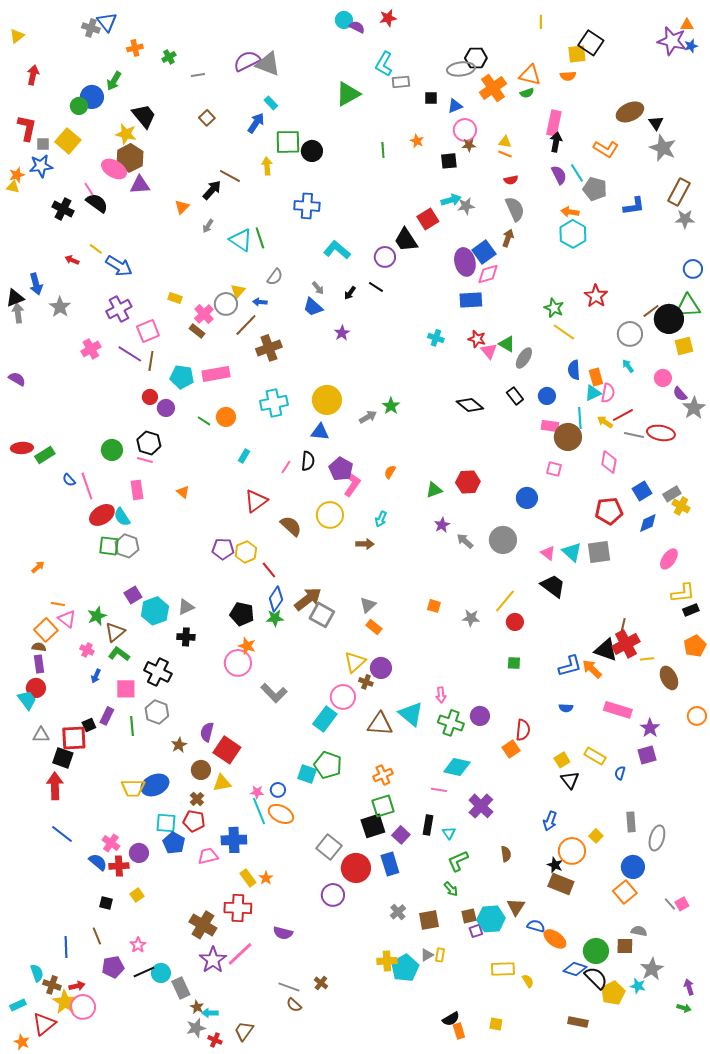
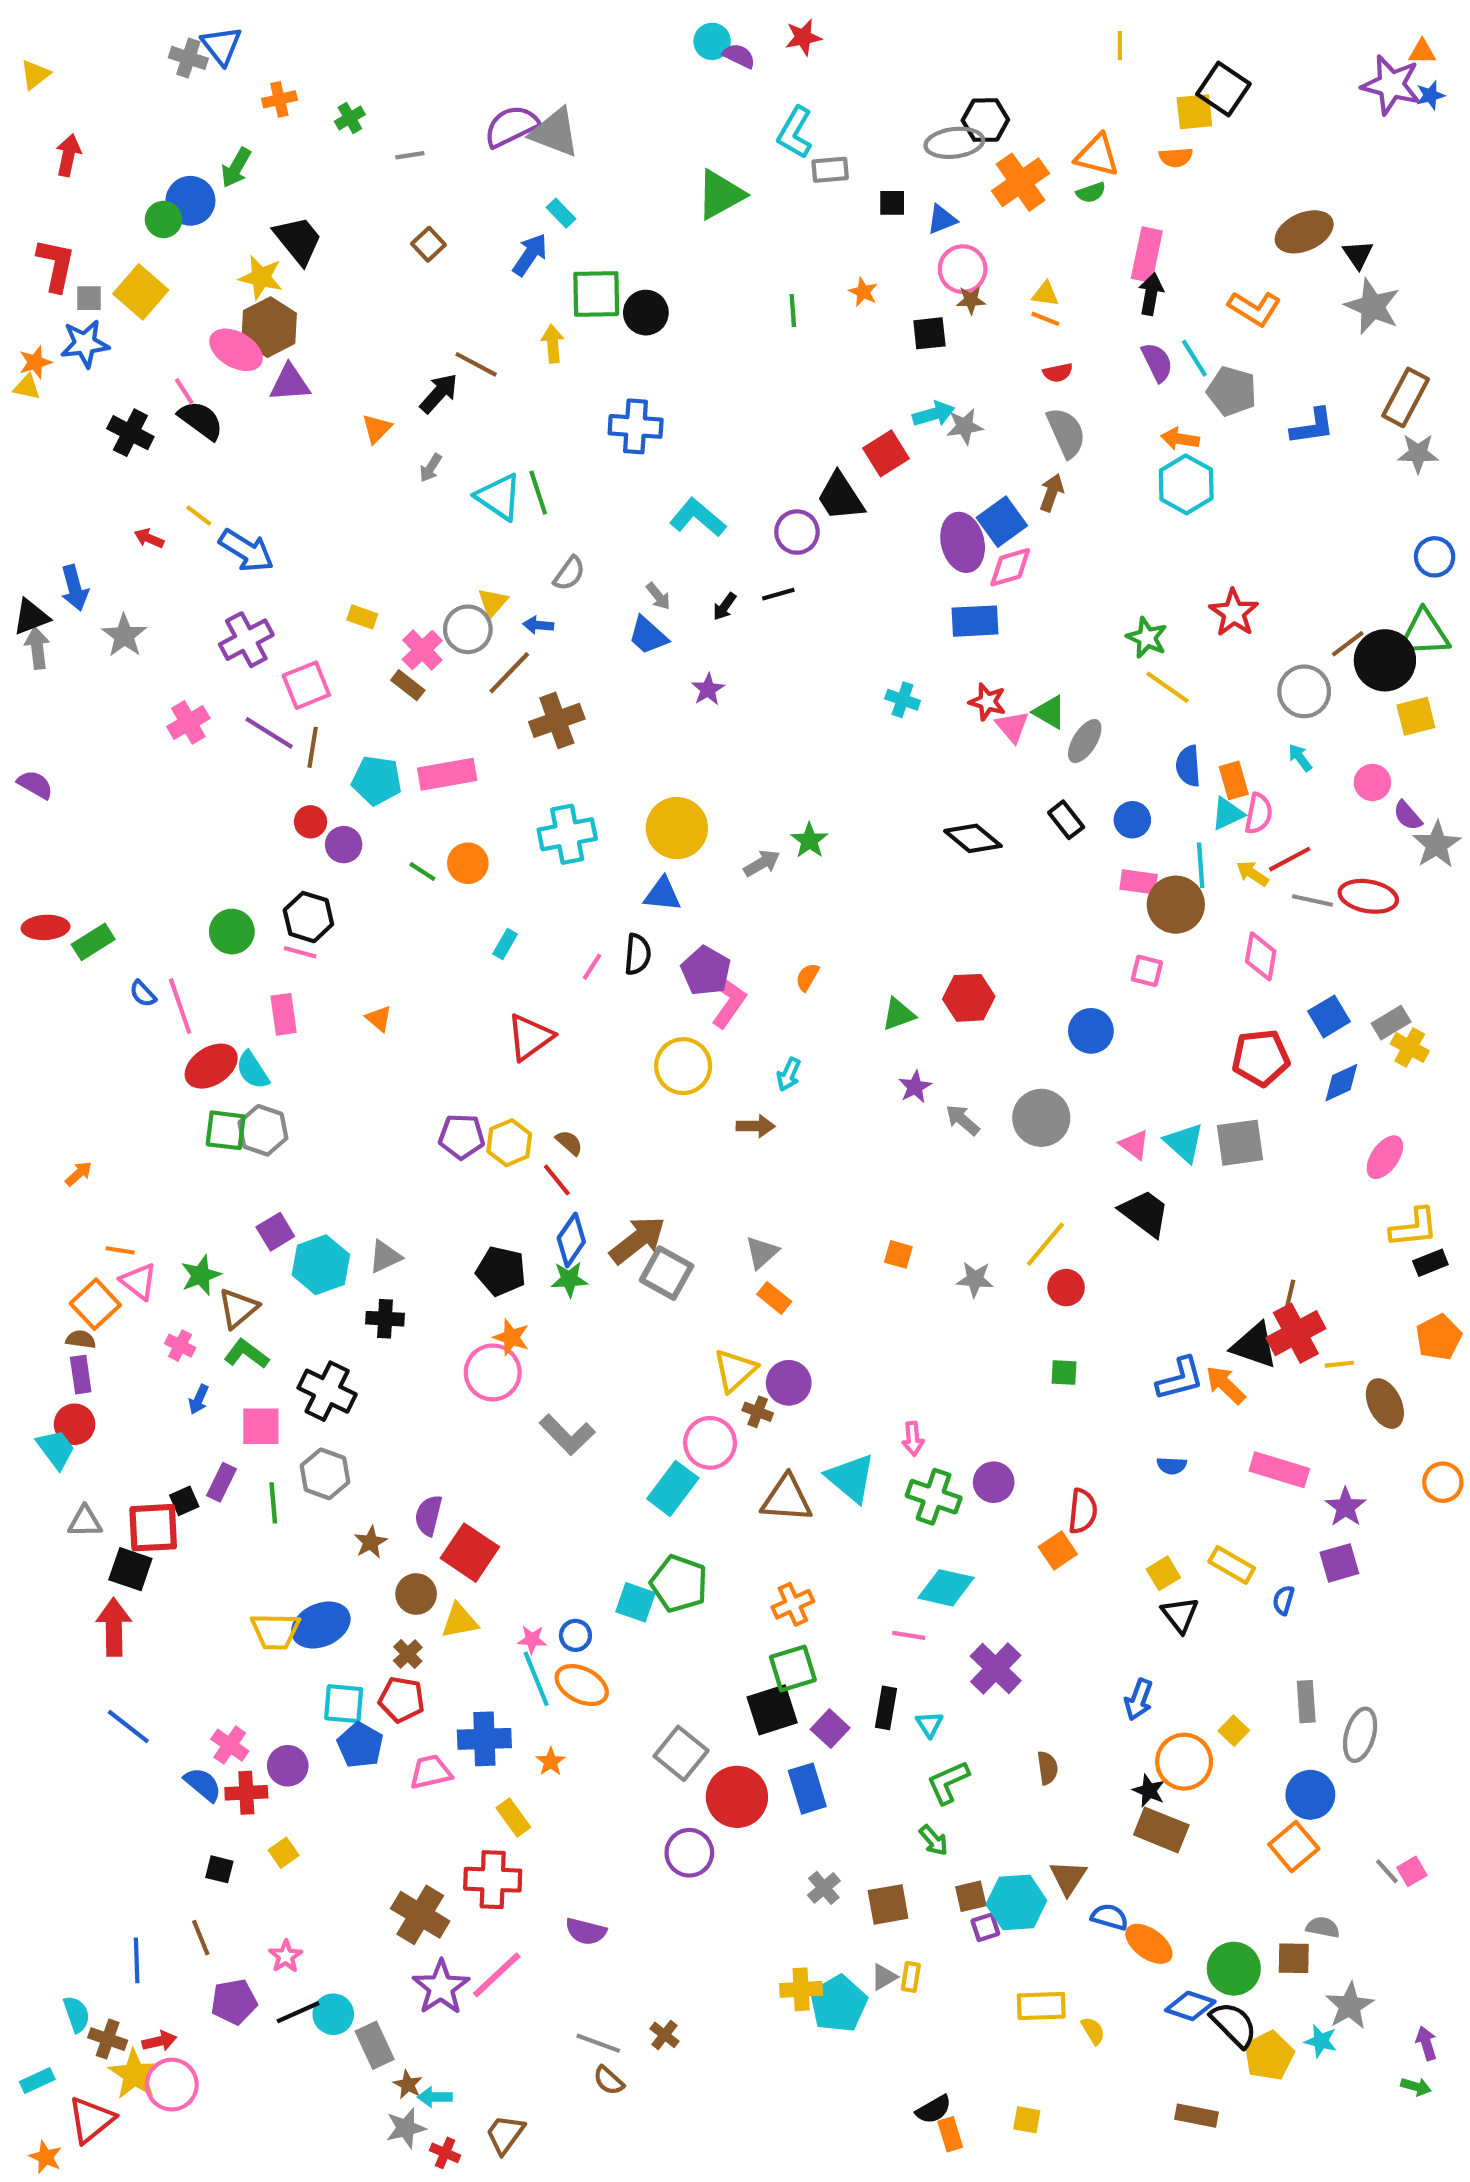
black line: (376, 287) -> (778, 594), turned -49
brown semicircle: (291, 526) -> (569, 1143), moved, size x0.6
orange star: (266, 878) -> (551, 1762), moved

